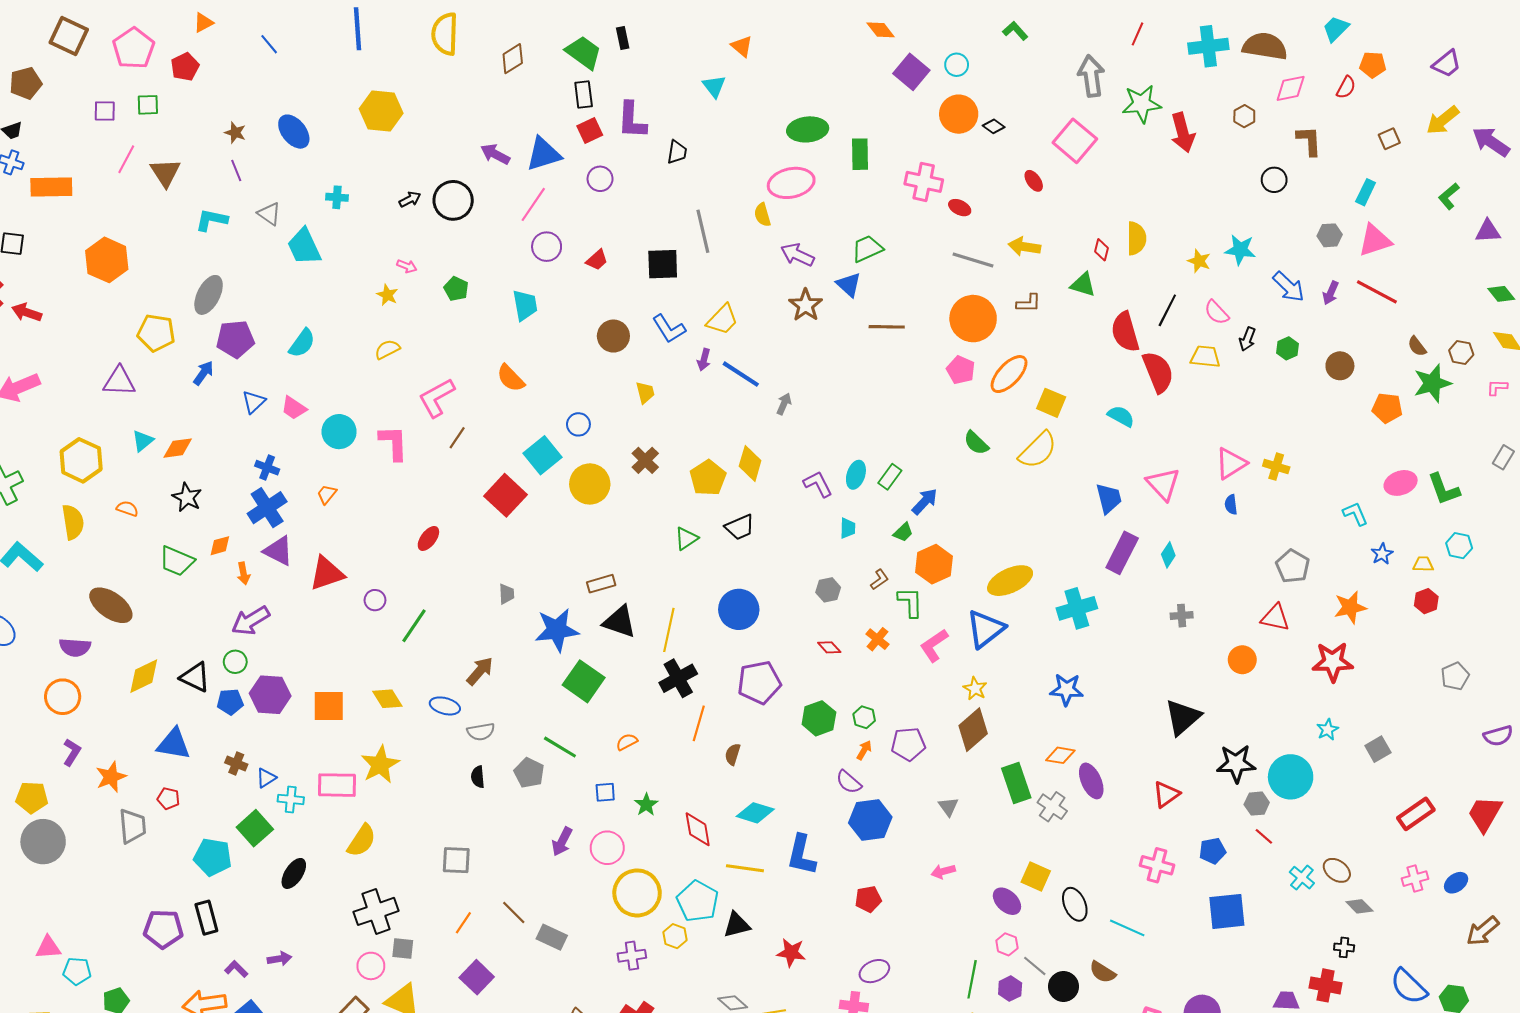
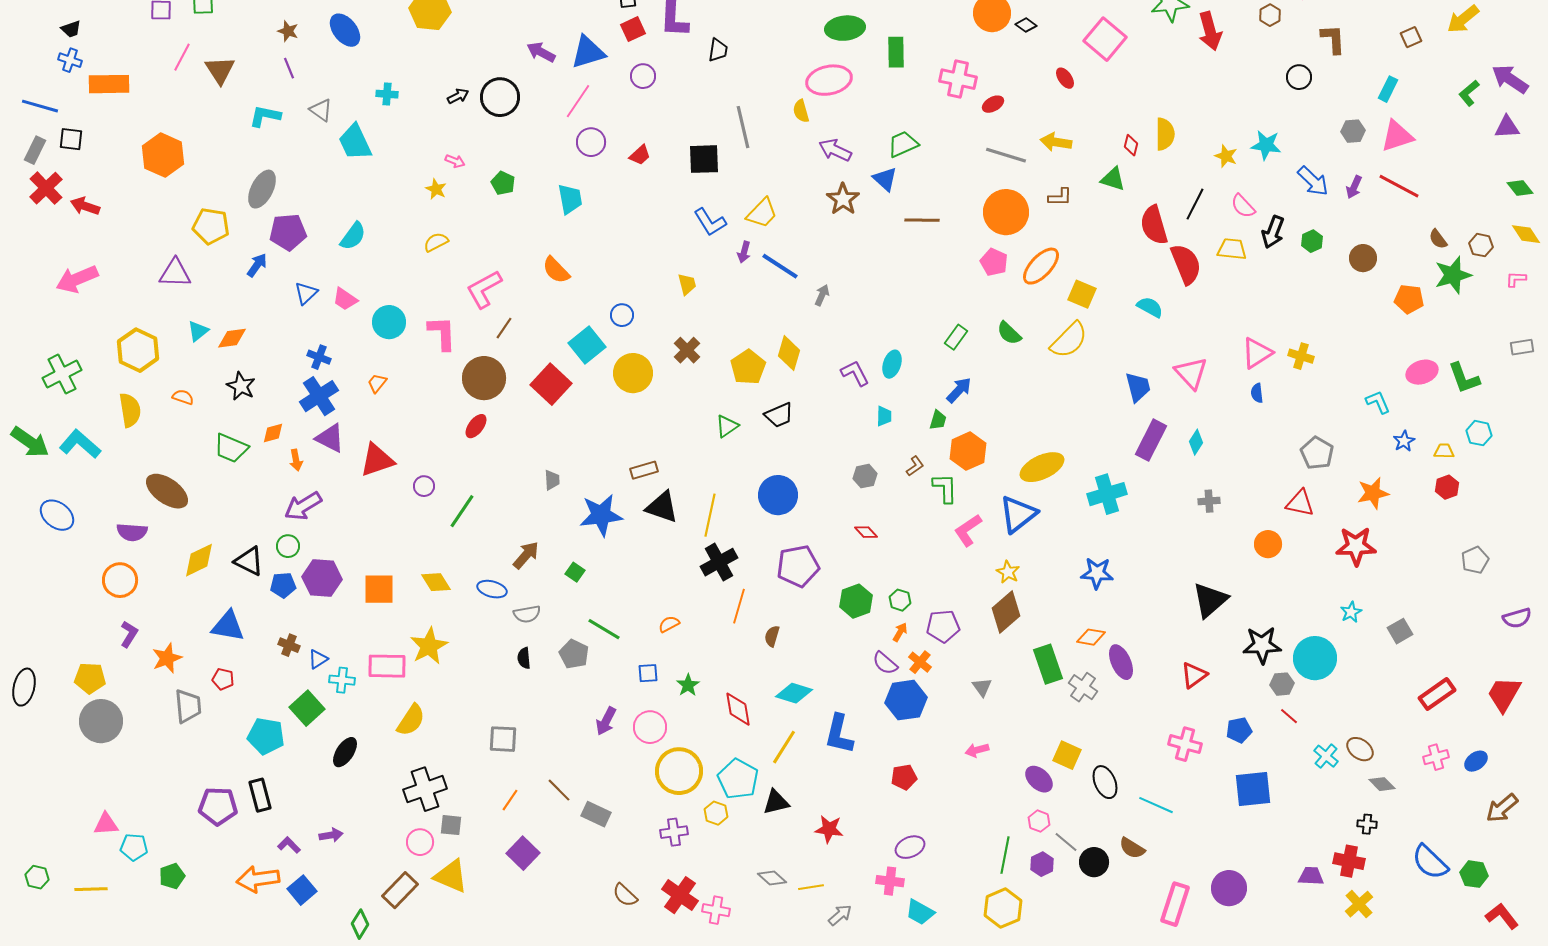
purple arrow: (1491, 142) -> (1510, 79), moved
red ellipse: (960, 208) -> (993, 104), turned -55
brown circle: (613, 336) -> (484, 378), moved, size x1.4
black arrow: (1247, 339) -> (1273, 232), size x1.4
gray rectangle: (1503, 457) -> (1522, 347), turned 50
green rectangle: (890, 477) -> (956, 337), moved
green trapezoid: (903, 532) -> (938, 420), turned -30
orange cross: (877, 639) -> (920, 662), moved
green square: (584, 681) -> (575, 572), moved, size x0.5
yellow line: (745, 868) -> (784, 747), turned -66

